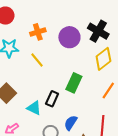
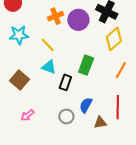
orange cross: (38, 32) -> (56, 16), moved
cyan triangle: (34, 108) -> (49, 67), moved

